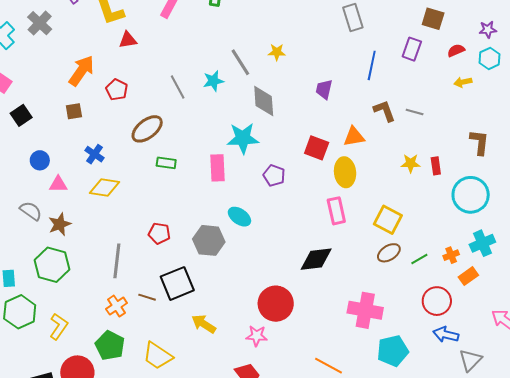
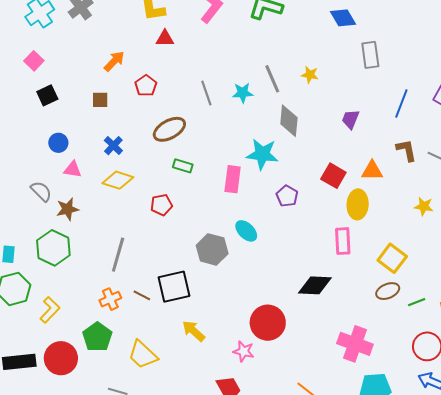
gray rectangle: (353, 18) -> (370, 55), moved
orange arrow: (82, 71) -> (114, 61), size x0.7
red pentagon: (159, 233) -> (161, 205), moved, turned -30

